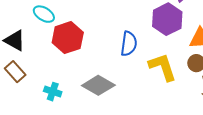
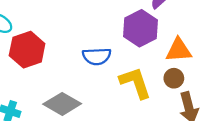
blue semicircle: (129, 44) -> (97, 56), turned 80

